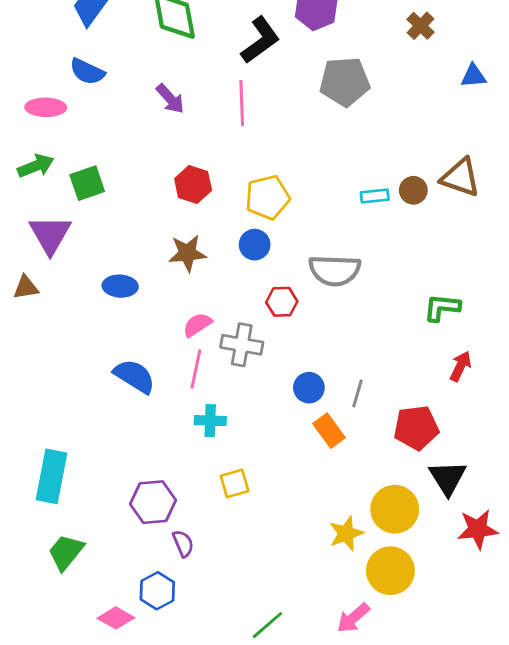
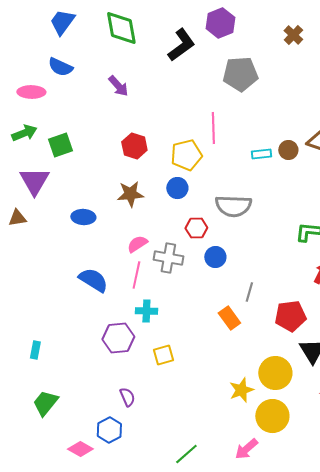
pink line: (242, 103) -> (213, 128), moved
blue circle: (309, 388) -> (215, 257), moved
cyan rectangle: (51, 476) -> (35, 350), size x0.5
purple hexagon: (153, 502) -> (118, 338), moved

